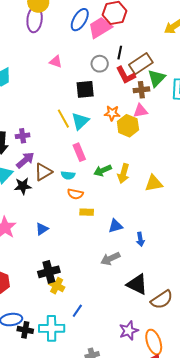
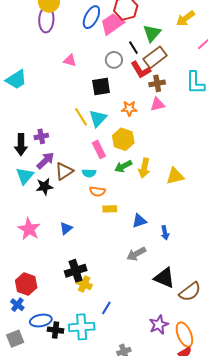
black line: (120, 53) -> (133, 48), turned -40
green triangle: (157, 78) -> (152, 33), moved
yellow hexagon: (128, 126) -> (123, 139), moved

